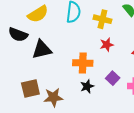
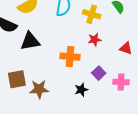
black star: (87, 86) -> (81, 90), moved

